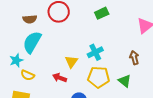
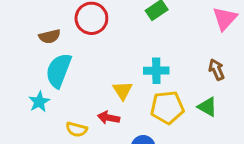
cyan cross: (95, 52) -> (156, 71), turned 35
yellow semicircle: (28, 75) -> (77, 129), moved

